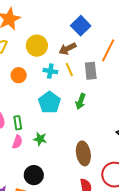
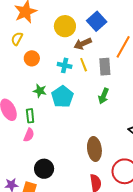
yellow circle: (37, 46) -> (65, 26), moved
orange circle: (19, 75) -> (32, 58), moved
green arrow: (81, 101) -> (104, 96), moved
green star: (40, 139) -> (40, 91), moved

